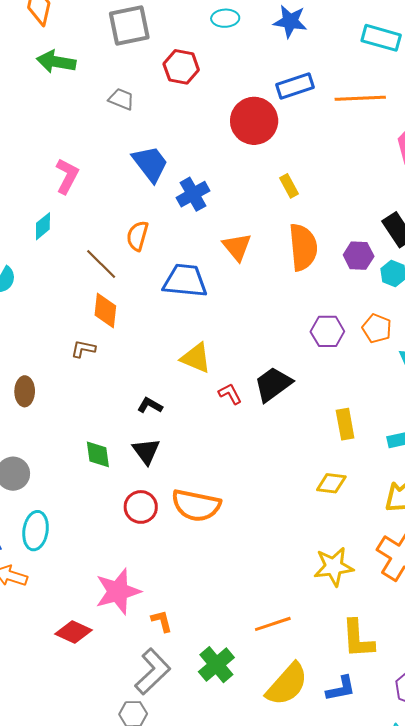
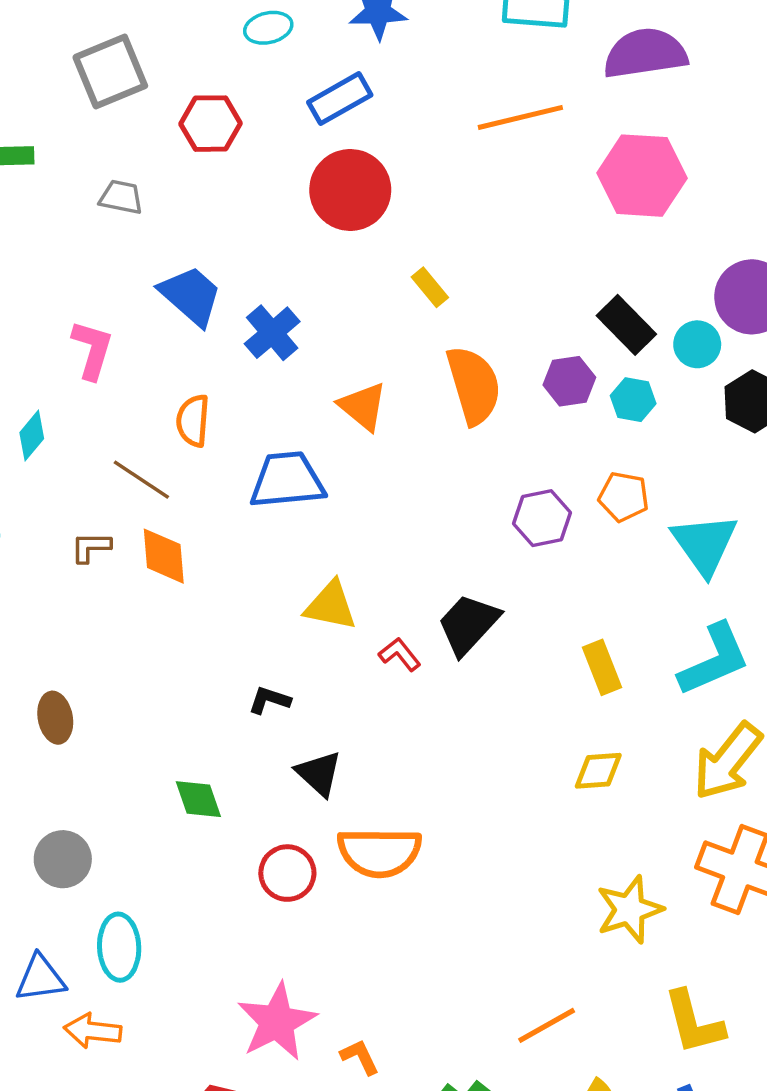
blue rectangle: (295, 86) -> (340, 99), moved
pink L-shape: (67, 176) -> (92, 350), moved
brown L-shape: (83, 349) -> (91, 547), moved
black triangle: (146, 451) -> (319, 773), moved

